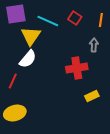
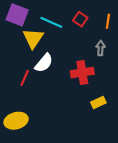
purple square: (16, 14) -> (17, 15), turned 30
white semicircle: (28, 59) -> (44, 63), moved
red line: (13, 81) -> (25, 78), moved

